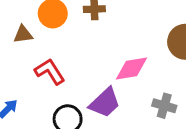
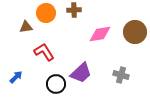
pink diamond: (132, 68) -> (100, 34), moved

